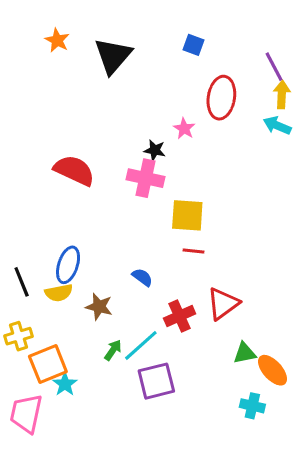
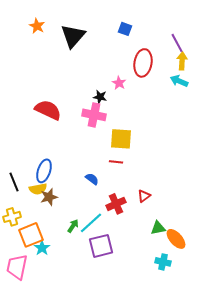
red line: (193, 251) -> (116, 162), moved
red triangle: (223, 304) -> (144, 196), size x0.6
brown star: (99, 307) -> (49, 197), moved, turned -30

